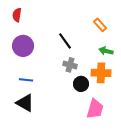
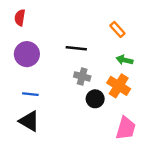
black line: (65, 41) -> (76, 48), turned -48
orange cross: (101, 73) -> (119, 86), turned 30
pink trapezoid: (95, 109) -> (126, 128), moved

